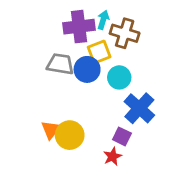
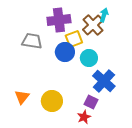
cyan arrow: (103, 20) -> (104, 15), moved
brown cross: (125, 33) -> (93, 25), turned 30
gray trapezoid: (60, 64) -> (32, 41), moved
orange triangle: (51, 130) -> (22, 97), moved

